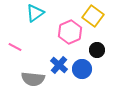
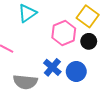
black circle: (97, 50) -> (89, 41), moved

